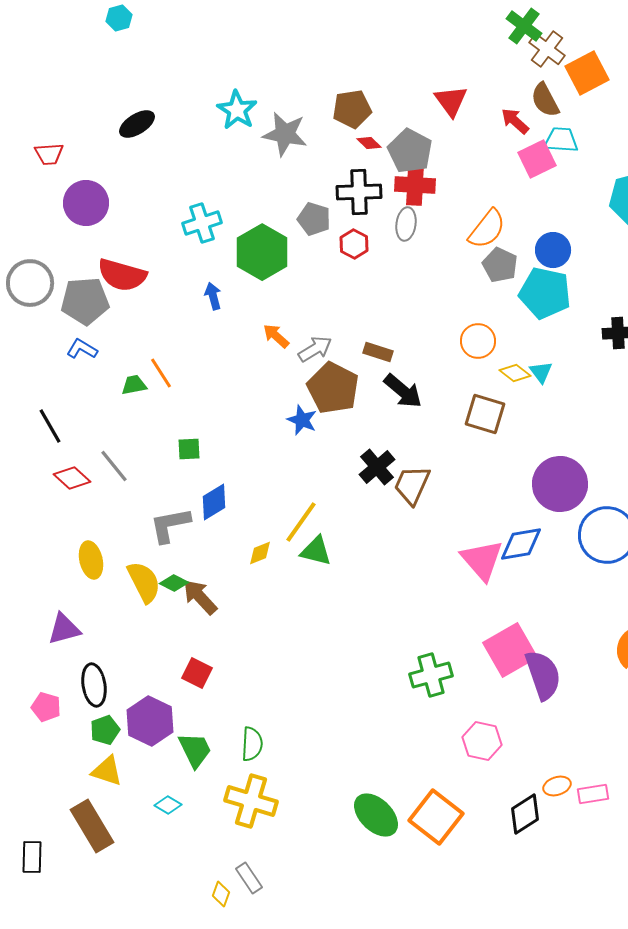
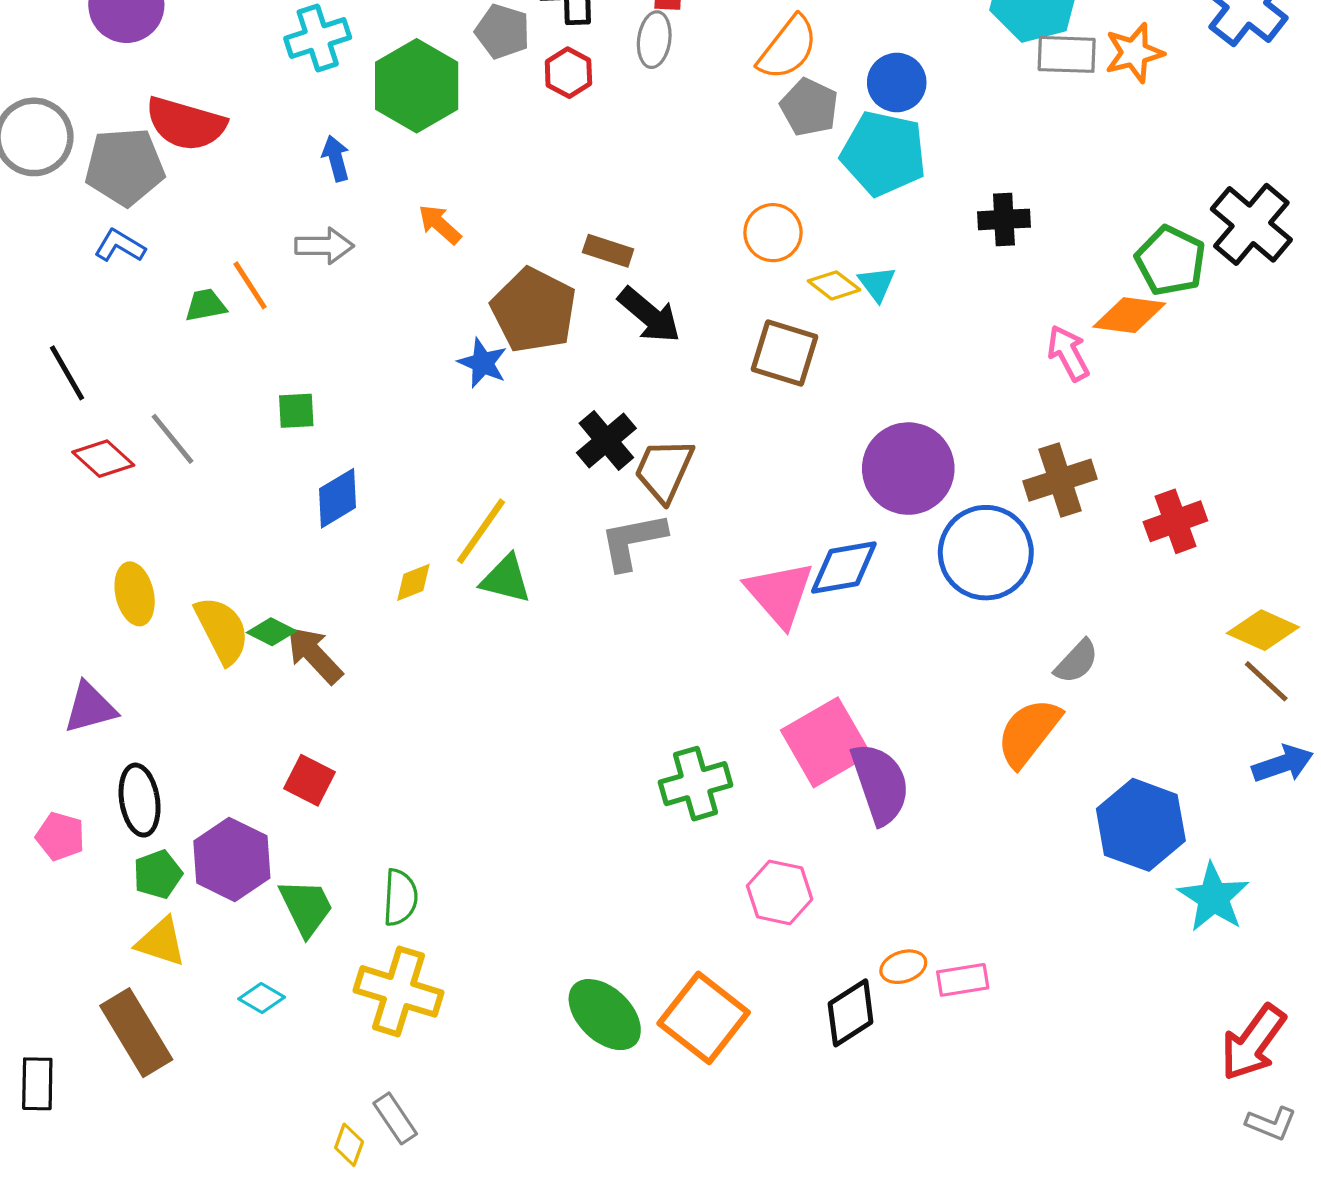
gray arrow: (315, 349) -> (324, 246), moved, turned 32
gray L-shape: (170, 525) -> (633, 541), moved

